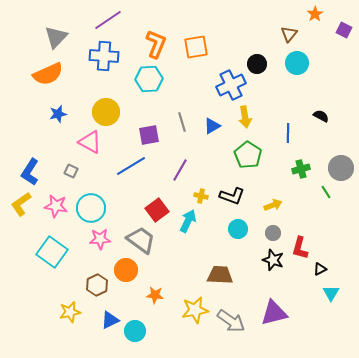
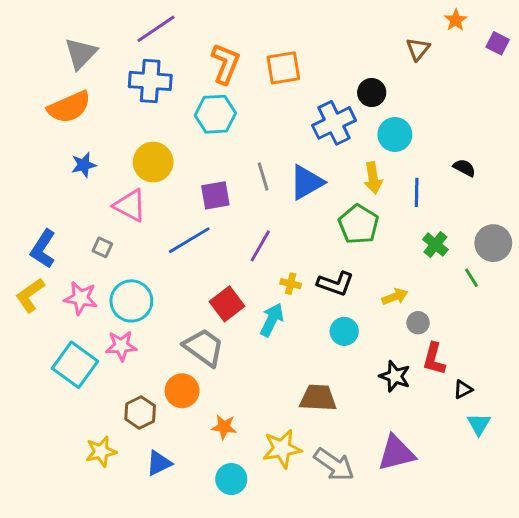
cyan circle: (297, 63) -> (395, 135), moved
yellow arrow: (245, 117) -> (373, 178), moved
blue triangle: (212, 126) -> (307, 182), size x1.5
green cross: (301, 169) -> (435, 245), turned -36
gray circle: (273, 233) -> (418, 323), moved
pink star: (100, 239) -> (121, 346), moved
cyan circle: (135, 331) -> (231, 479), moved

